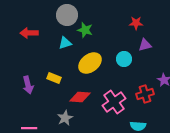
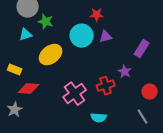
cyan circle: (124, 59) -> (82, 36), moved, size x1.5
red diamond: (80, 97) -> (29, 89), moved
gray star: (65, 118) -> (15, 110), moved

